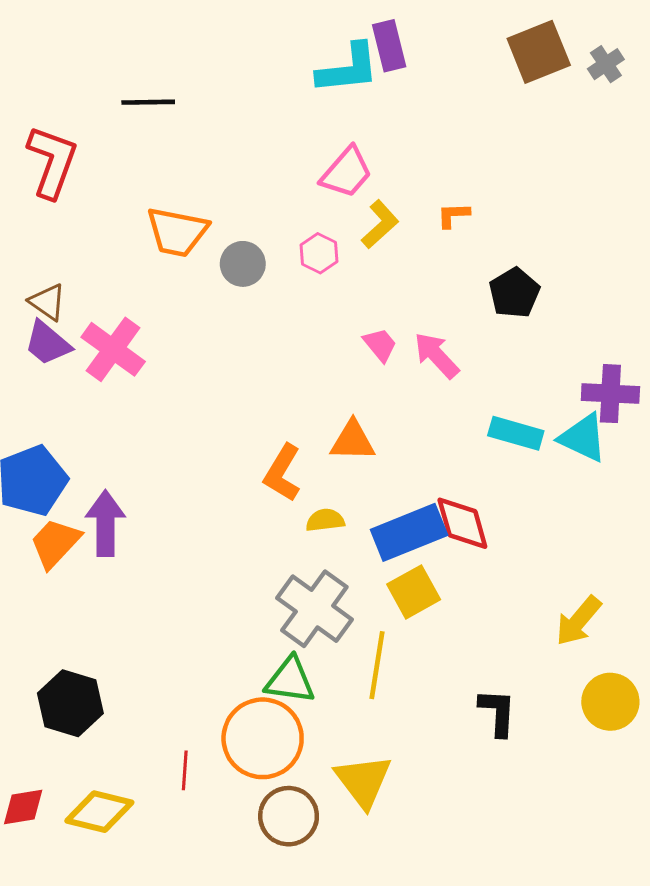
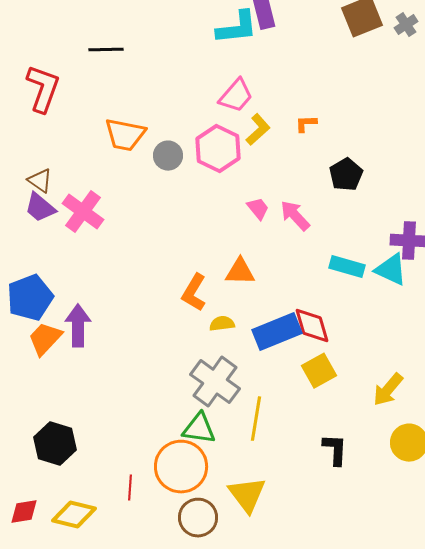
pink hexagon: (319, 253) -> (218, 149), size x1.8
yellow square: (414, 592) -> (319, 371), moved

